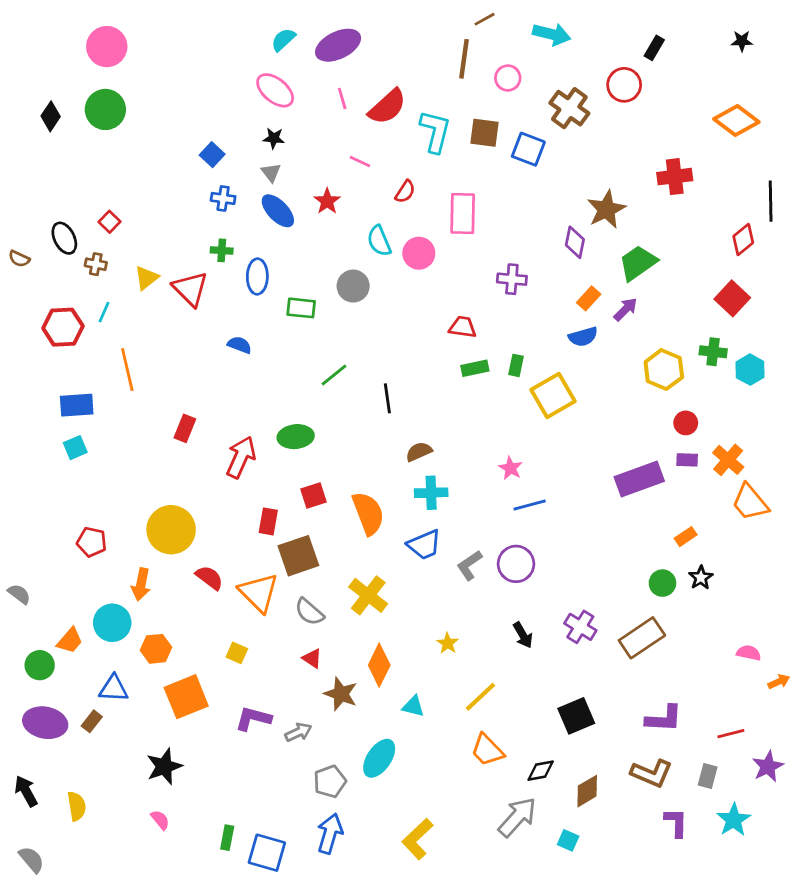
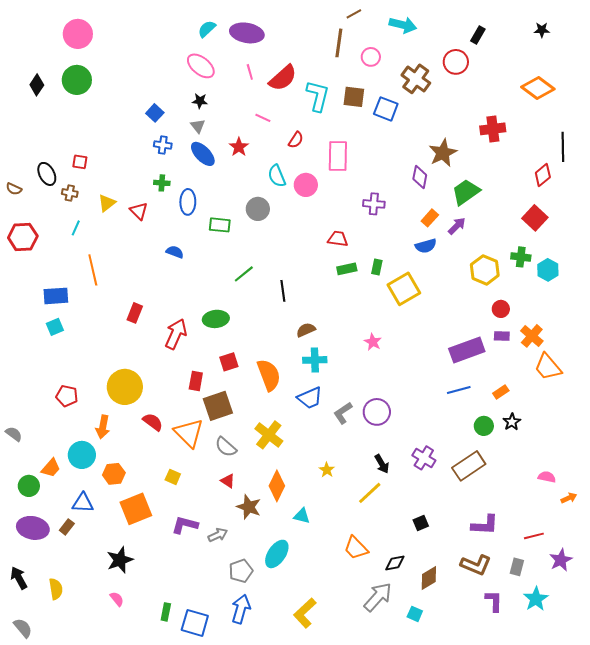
purple ellipse: (338, 45) -> (247, 33), turned 36
red square: (109, 222) -> (80, 162), turned -35
red triangle: (190, 289) -> (139, 211), size x0.7
red hexagon: (63, 327) -> (23, 237), moved
blue line: (530, 505) -> (459, 390), moved
yellow line: (480, 697) -> (370, 493), moved
black square: (576, 716) -> (421, 523), size x0.6

